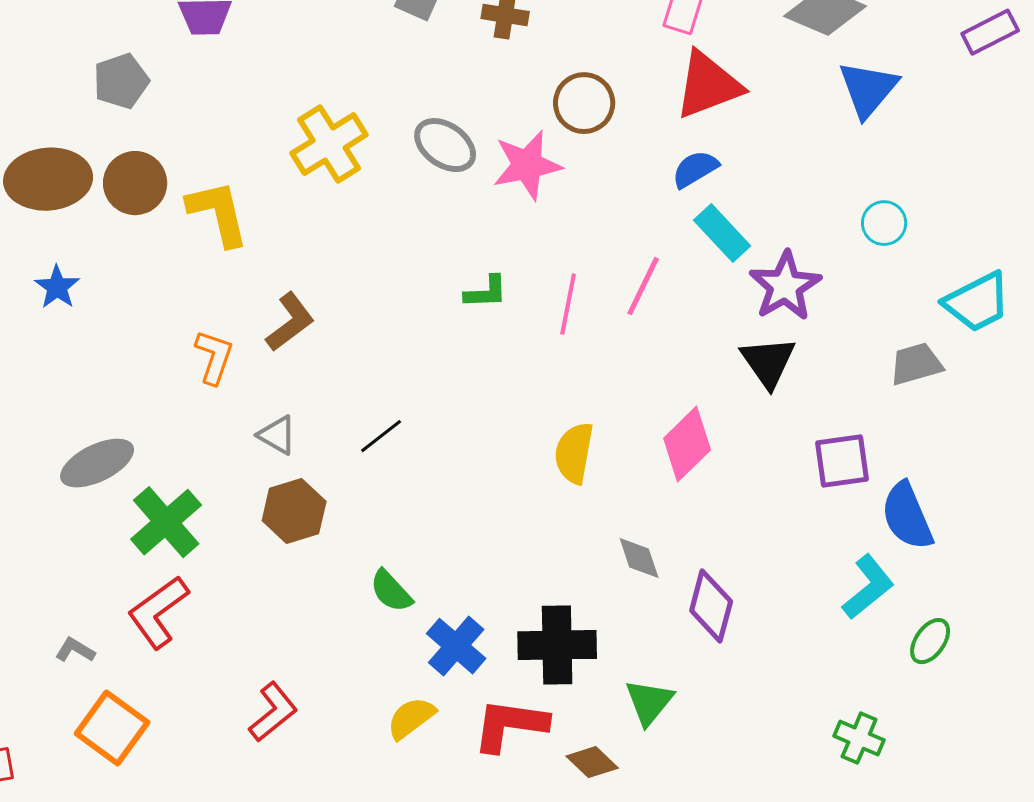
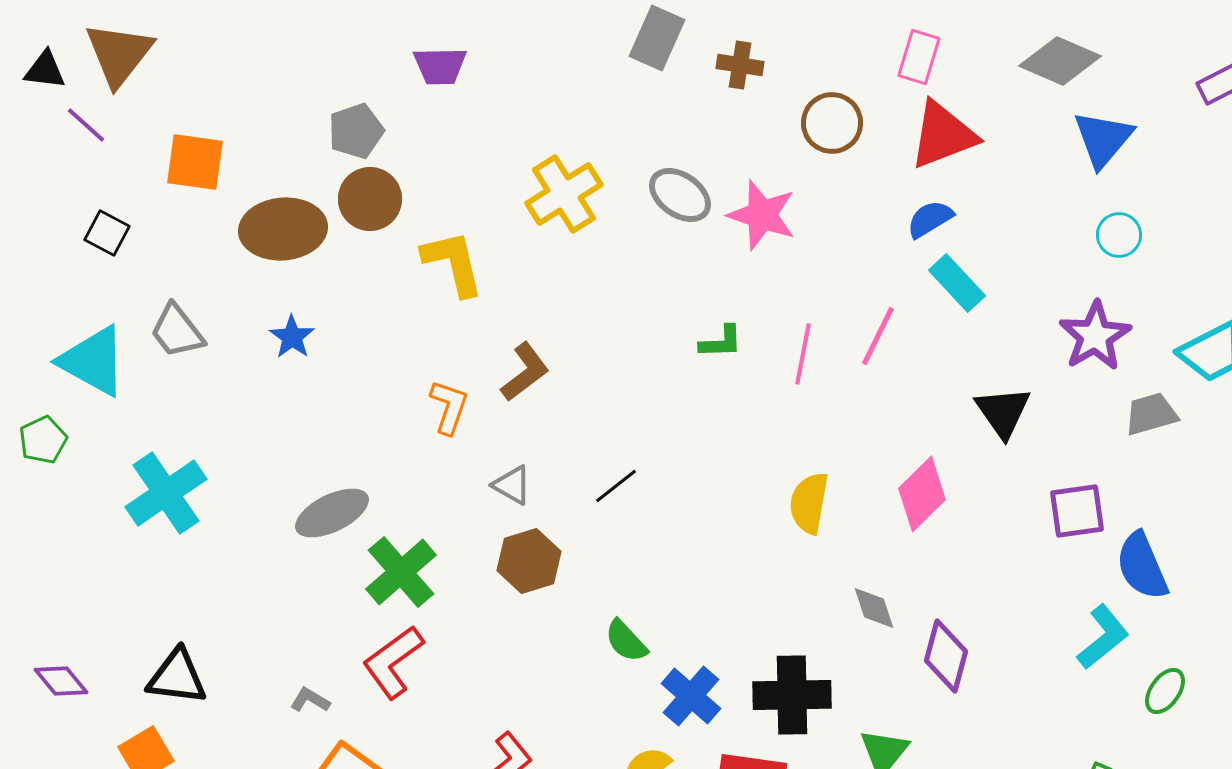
brown circle: (584, 103) -> (832, 123), moved
pink star: (527, 165) -> (762, 215), turned 30
brown circle: (135, 183) -> (370, 199), moved
cyan circle: (884, 223) -> (1119, 235), moved
purple star: (785, 286) -> (1095, 336), moved

